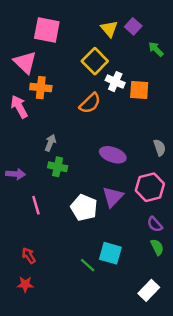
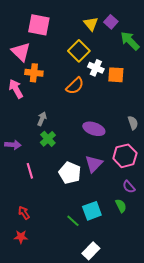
green arrow: (156, 49) -> (130, 41), size x1.5
green cross: (58, 167) -> (48, 139), turned 35
green semicircle: (157, 247) -> (121, 206), moved
cyan square: (110, 253) -> (92, 211), turned -36
white rectangle: (149, 290) -> (91, 251), moved

